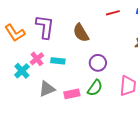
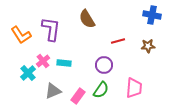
red line: (113, 13) -> (118, 41), moved
brown semicircle: (81, 33) -> (87, 19), moved
pink rectangle: (72, 94) -> (78, 96), turned -42

